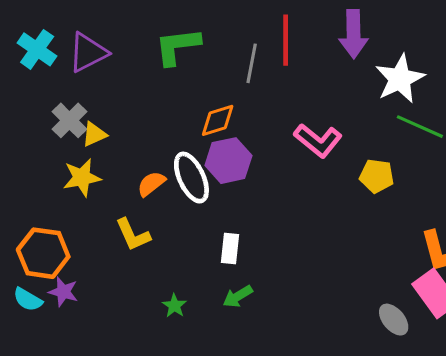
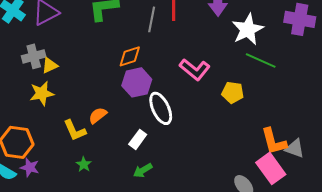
gray cross: (69, 120) -> (34, 56), turned 30
white ellipse: (191, 178) -> (161, 108), moved
orange semicircle: (151, 184) -> (98, 115), moved
white rectangle: (230, 249) -> (138, 139), turned 30
green star: (174, 306) -> (84, 164), moved

